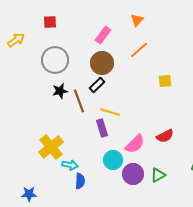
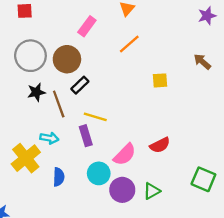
brown circle: (102, 63) -> (67, 59), moved
cyan arrow: (70, 165) -> (49, 138), moved
blue semicircle: (80, 181) -> (59, 177), moved

